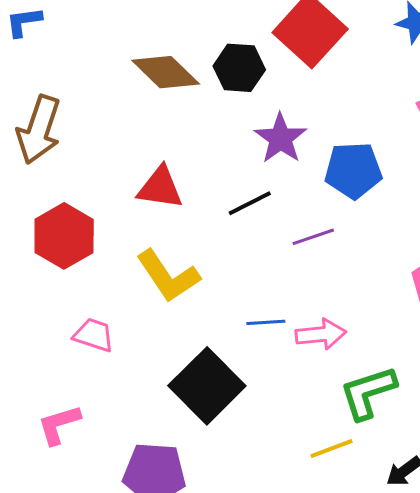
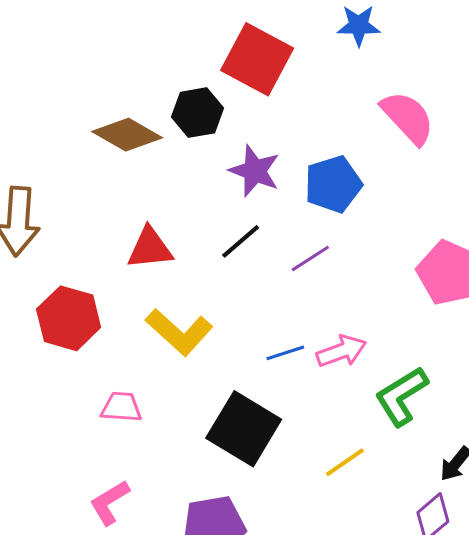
yellow line: (332, 448) -> (345, 462), moved

